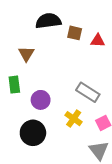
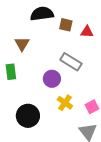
gray rectangle: (88, 92) -> (71, 62), moved
purple circle: (41, 100) -> (52, 79), moved

